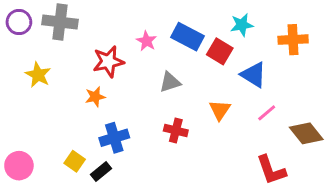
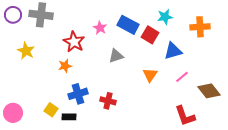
red star: (108, 62) -> (74, 42), turned -30
blue triangle: (253, 75) -> (173, 51), turned -48
red cross: (176, 130) -> (108, 101), moved
black rectangle: (101, 172) -> (69, 117), turned 40

